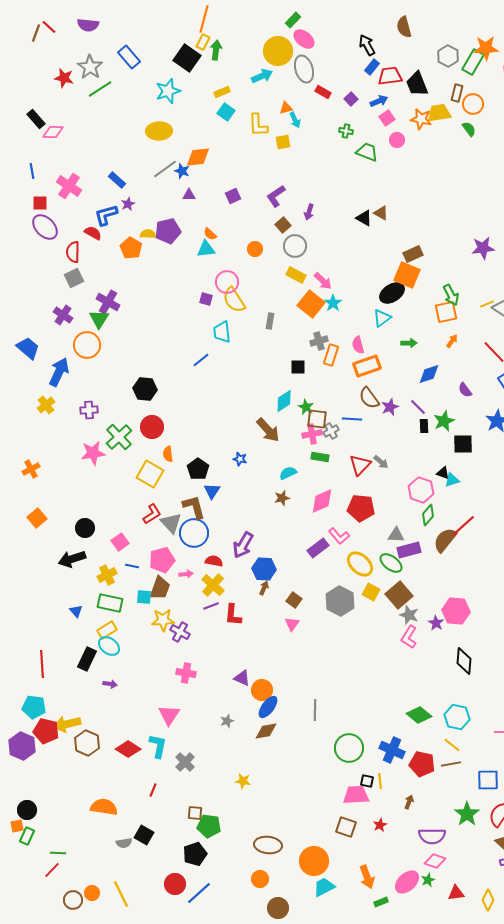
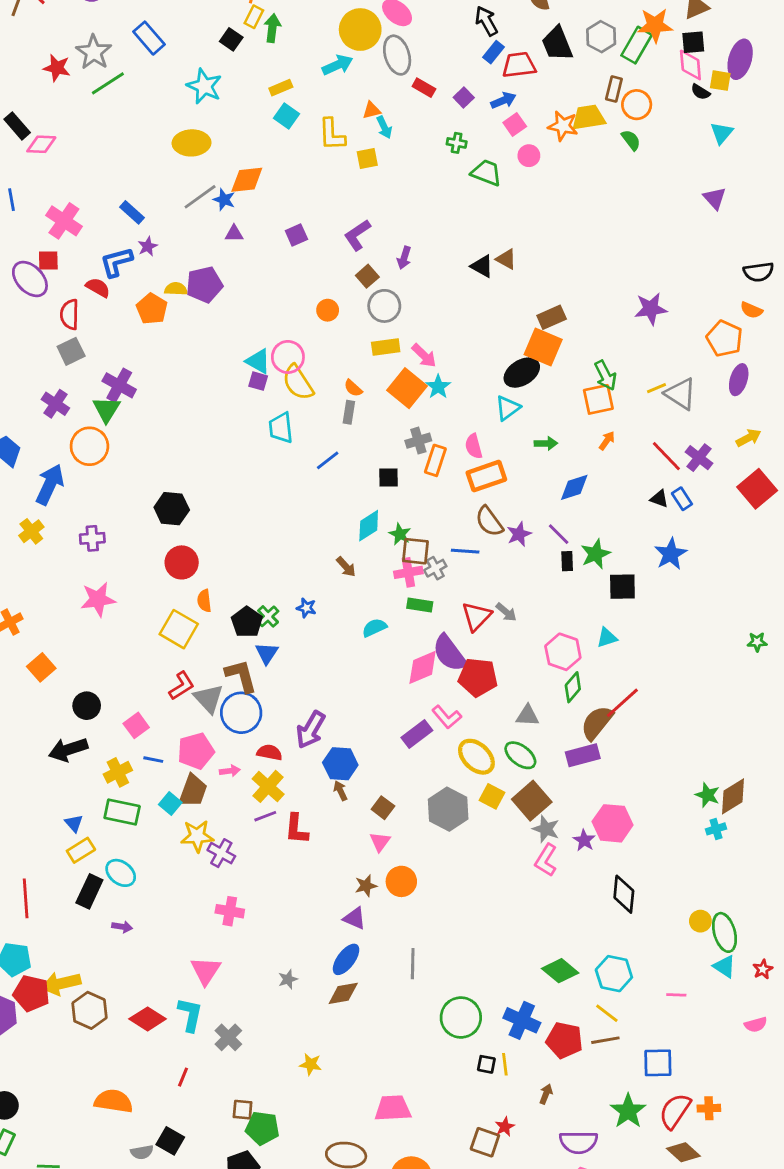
black square: (187, 58) -> (231, 39), size x0.6
black trapezoid: (417, 84) -> (557, 44), moved
cyan star: (168, 91) -> (204, 86), turned -30
red square: (40, 203) -> (48, 261), moved
orange semicircle: (210, 234) -> (353, 388), moved
cyan triangle: (206, 249) -> (258, 361), moved, turned 36
yellow rectangle: (296, 275) -> (386, 347), turned -36
blue line: (201, 360) -> (328, 460), moved
purple semicircle: (465, 390) -> (450, 653), moved, size x1.8
brown arrow: (268, 430) -> (346, 567), size x0.6
green cross: (119, 437) -> (268, 616), moved, size x0.6
black triangle: (443, 473) -> (659, 499), moved
brown star: (282, 498) -> (366, 886), moved
orange square: (37, 518) -> (41, 667), moved
purple rectangle: (409, 550) -> (583, 755), moved
brown arrow: (264, 588) -> (340, 791), turned -48
cyan square: (144, 597) -> (170, 803), turned 35
yellow rectangle: (107, 630) -> (81, 850), moved
purple triangle: (242, 678) -> (355, 918), moved
orange circle: (262, 690) -> (401, 881), moved
pink trapezoid: (356, 795) -> (393, 1108), moved
brown square: (346, 827) -> (485, 1142), moved

